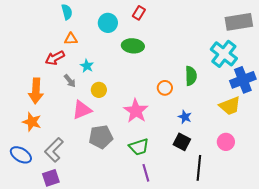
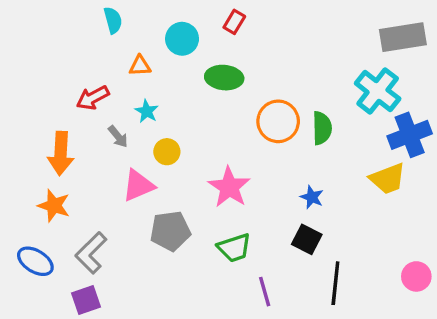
orange triangle: (71, 39) -> (140, 66), moved
orange circle: (165, 88) -> (278, 121), moved, size x1.6
pink circle: (226, 142) -> (416, 276), moved
purple line: (146, 173) -> (265, 292), moved

